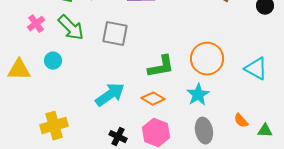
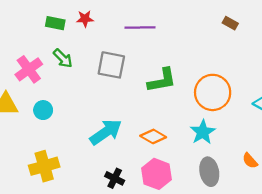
pink cross: (36, 24) -> (29, 69), moved, size x1.4
green arrow: (71, 28) -> (63, 58), size x0.7
cyan circle: (53, 61) -> (43, 110), moved
green L-shape: (161, 67) -> (162, 80), moved

